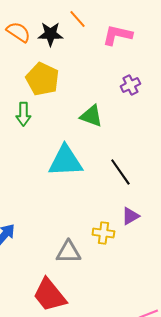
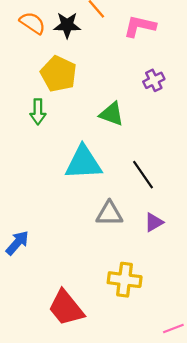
yellow cross: (103, 233) -> (125, 280), moved, size x1.4
gray triangle: (68, 252) -> (109, 214), moved

